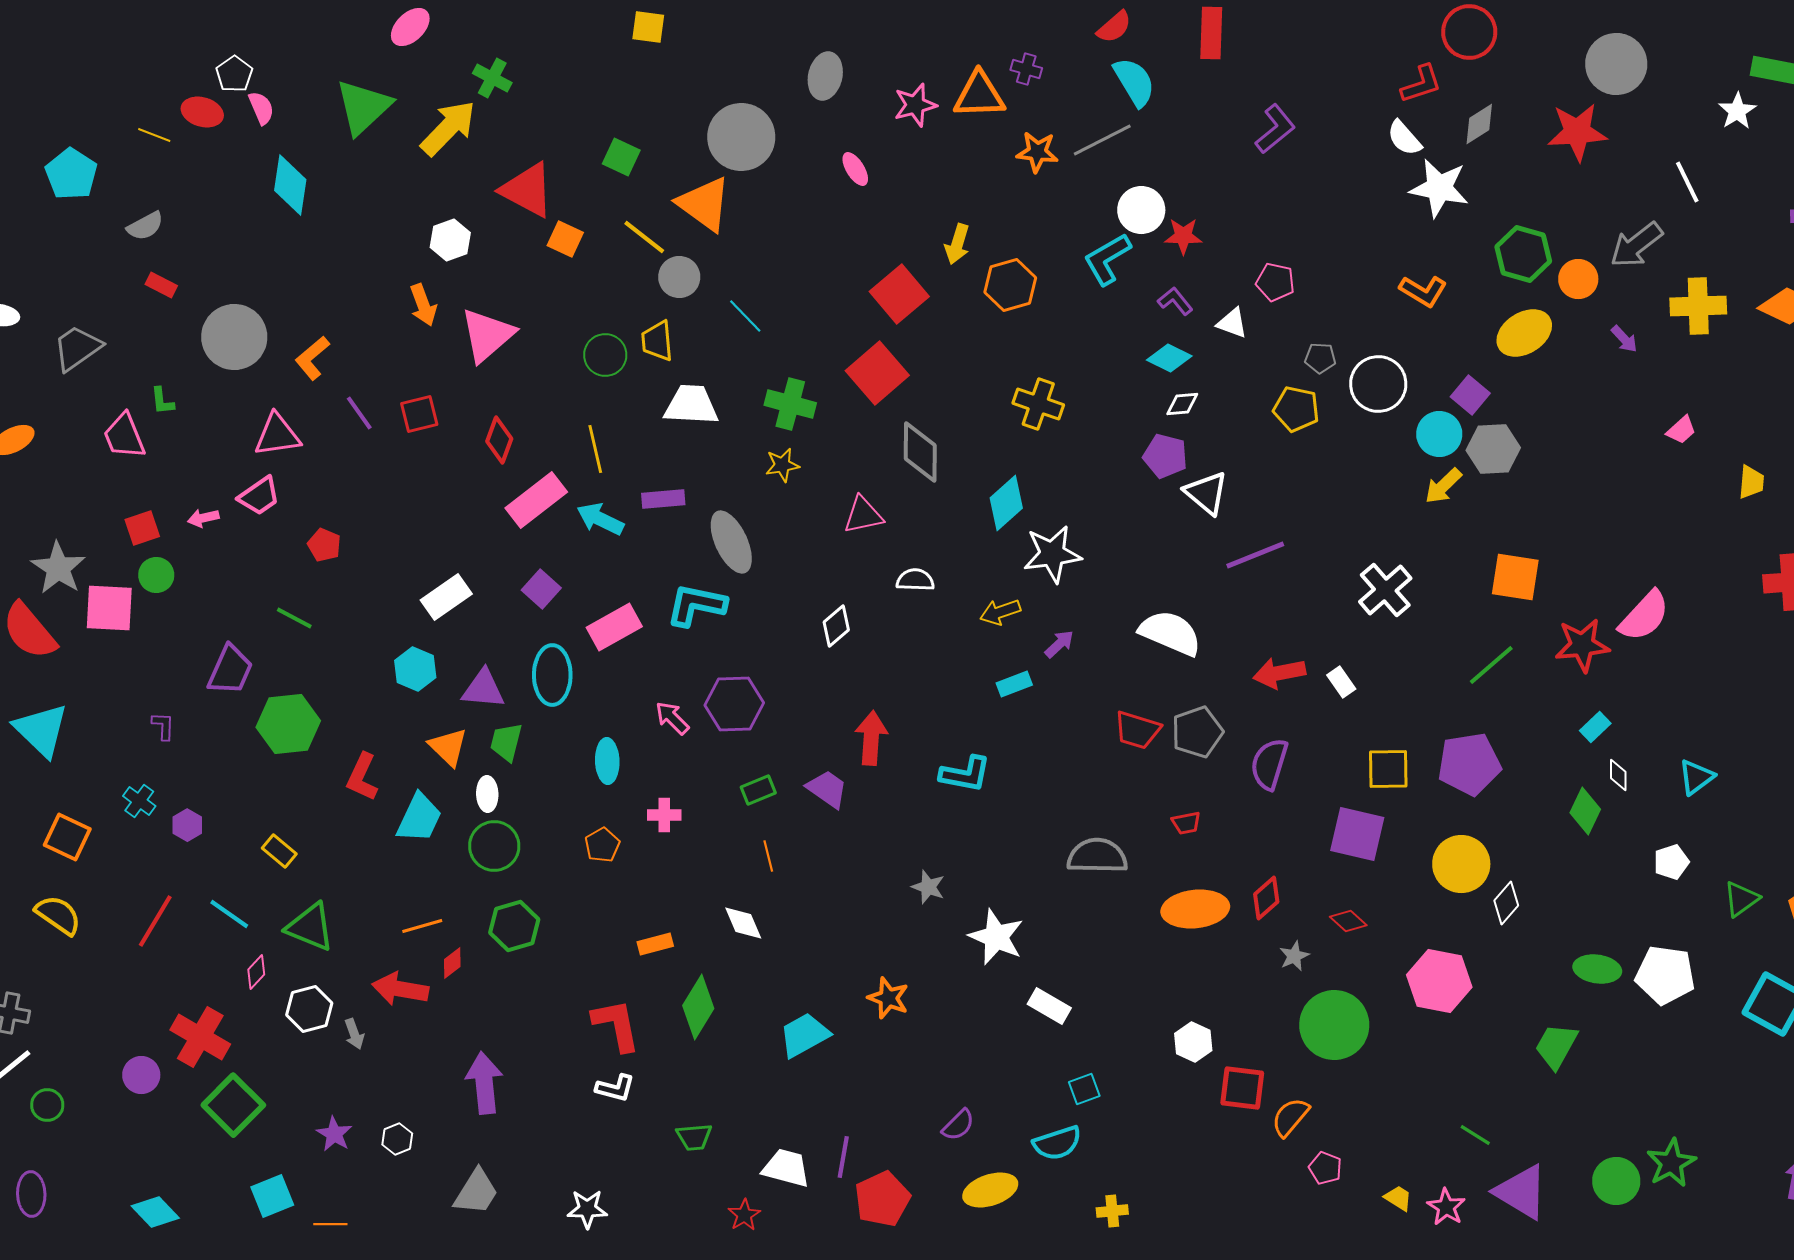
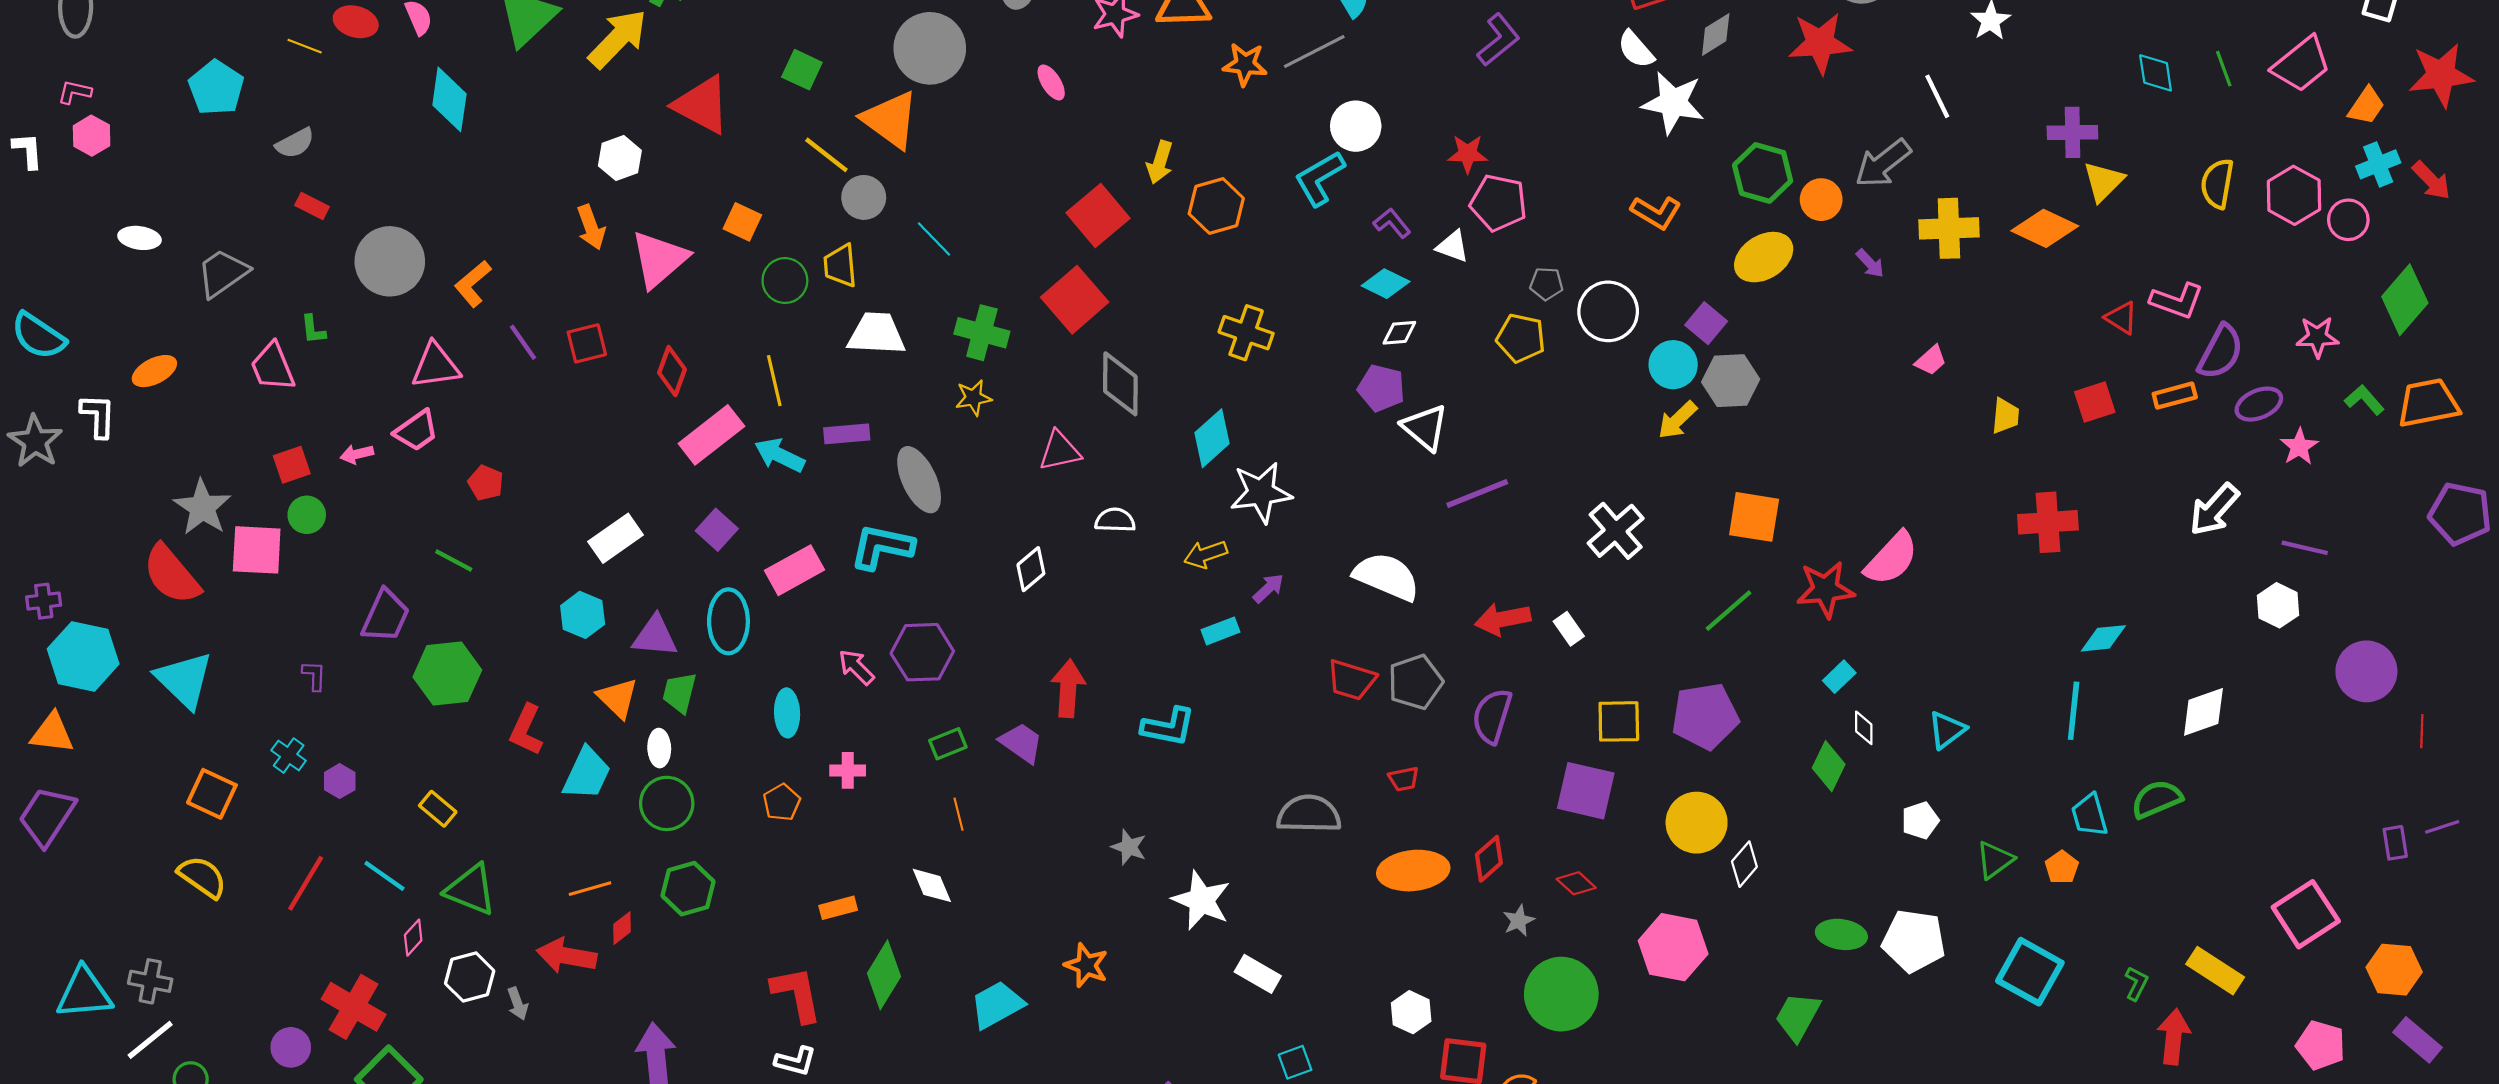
red star: (1183, 236) -> (1468, 154), moved
orange square: (565, 239) -> (742, 222), moved
pink pentagon: (1275, 282) -> (1498, 203), size x1.4

